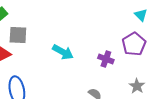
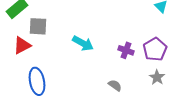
purple pentagon: (134, 44) -> (155, 49), moved

